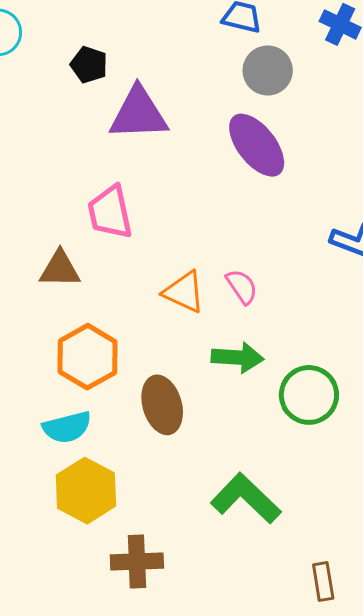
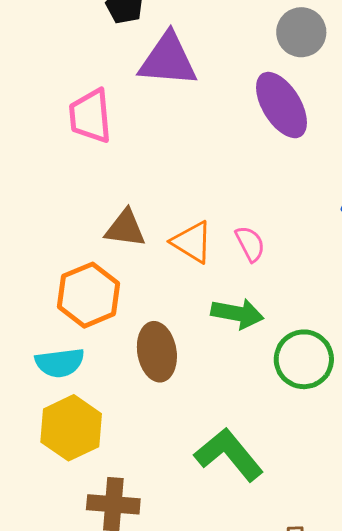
pink trapezoid: (110, 212) -> (90, 116), moved
brown triangle: (60, 269) -> (125, 228), moved

